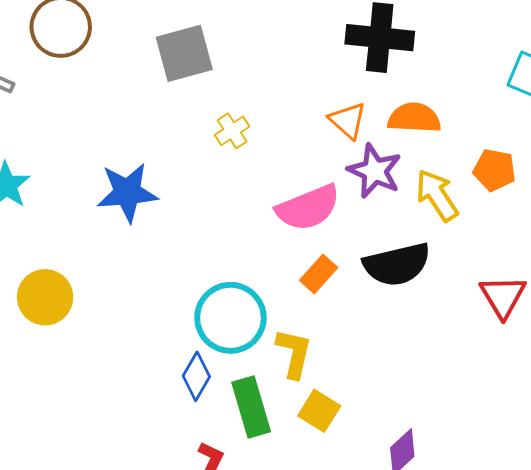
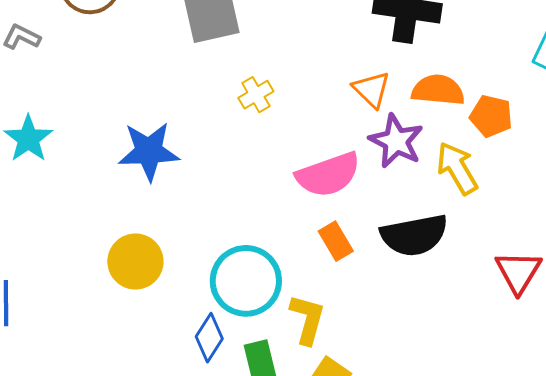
orange pentagon: (494, 170) -> (491, 116), moved
orange rectangle: (319, 274) -> (336, 241), turned -75
yellow circle: (45, 297) -> (135, 262), moved

